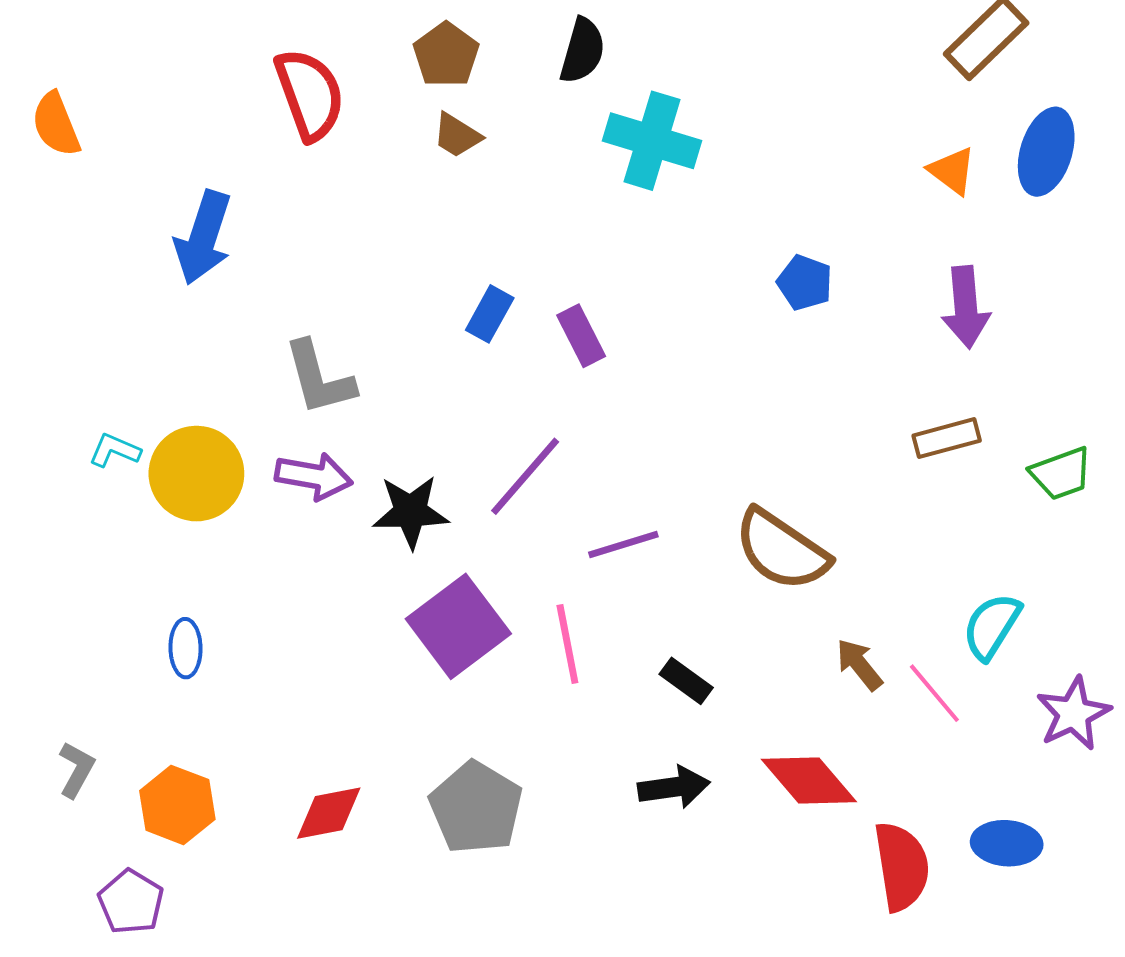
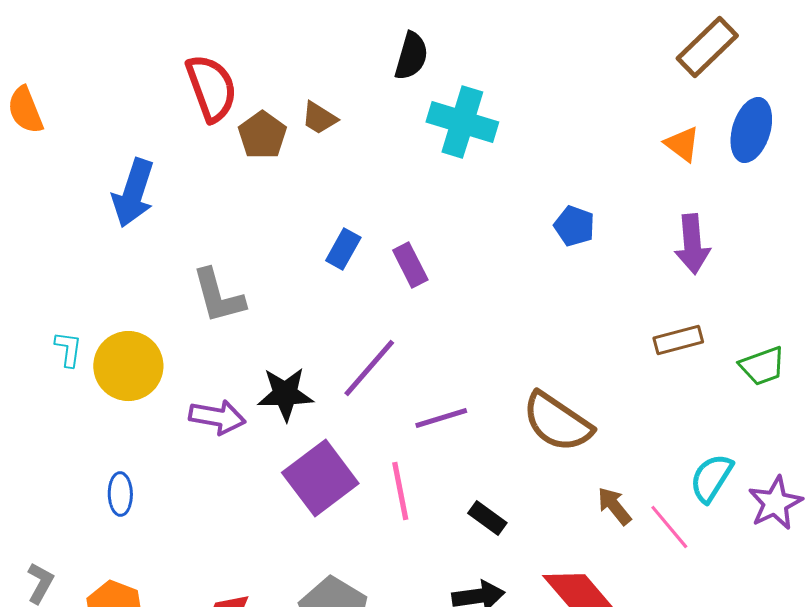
brown pentagon: (446, 55) -> (262, 135), moved
cyan L-shape: (115, 450) -> (68, 349), turned 75
purple arrow: (314, 476) -> (217, 417), moved
purple star: (1073, 714) -> (775, 503), moved

